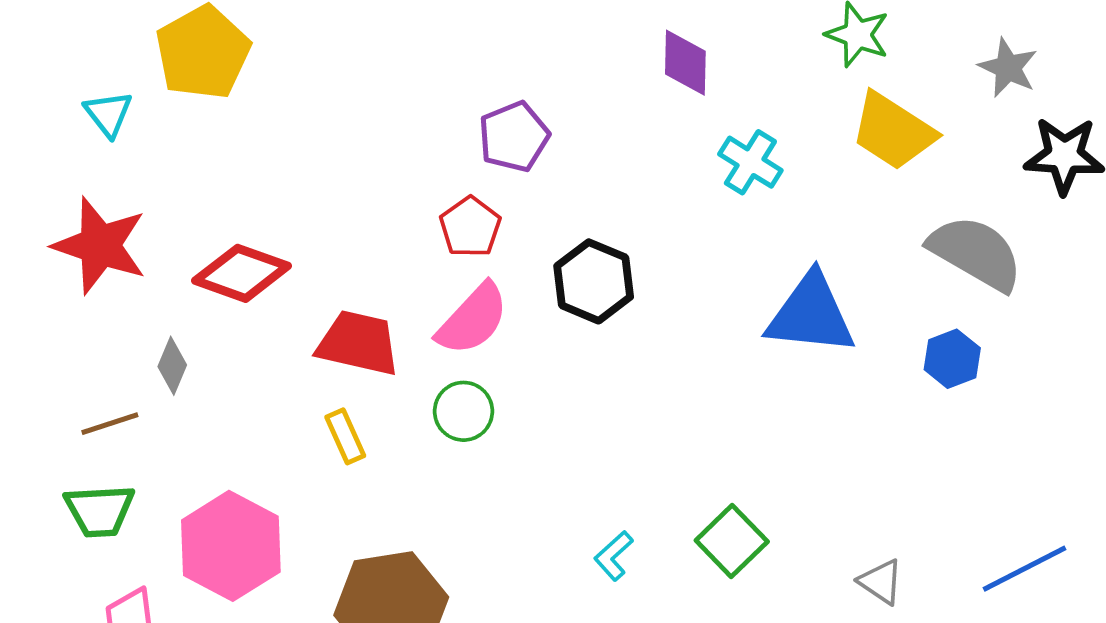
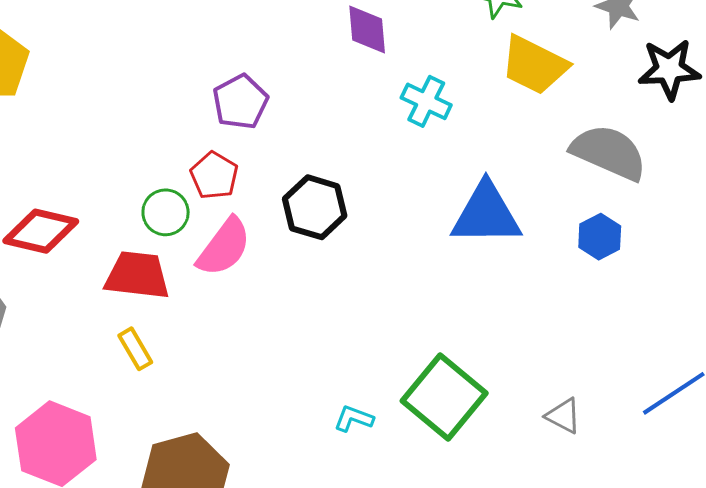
green circle: (464, 411) -> (166, 212), moved
green square: (732, 541) -> (444, 397), size x1.5
cyan L-shape: (614, 556) -> (354, 419), turned 69

